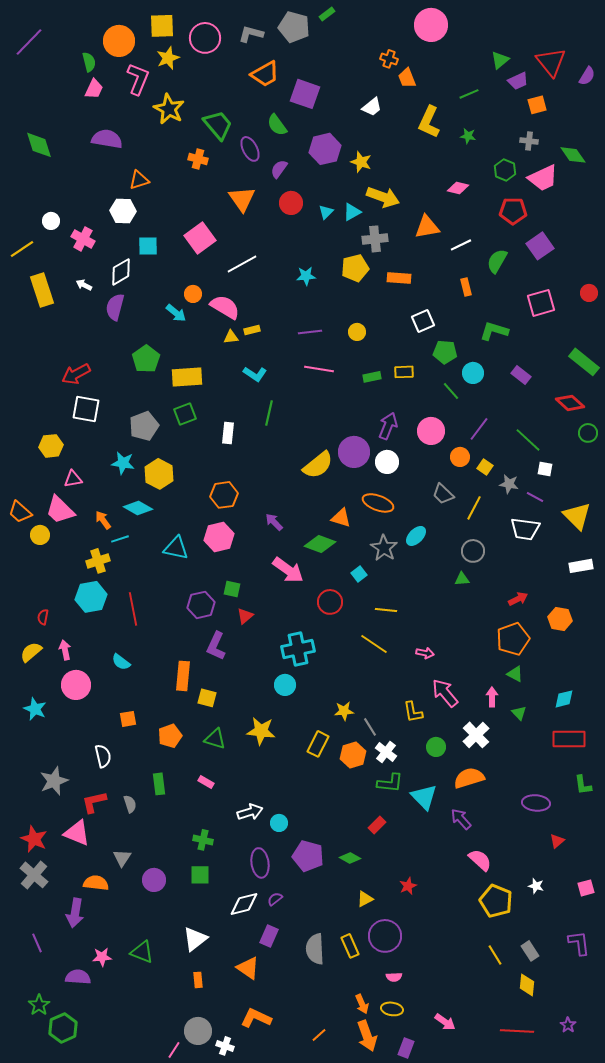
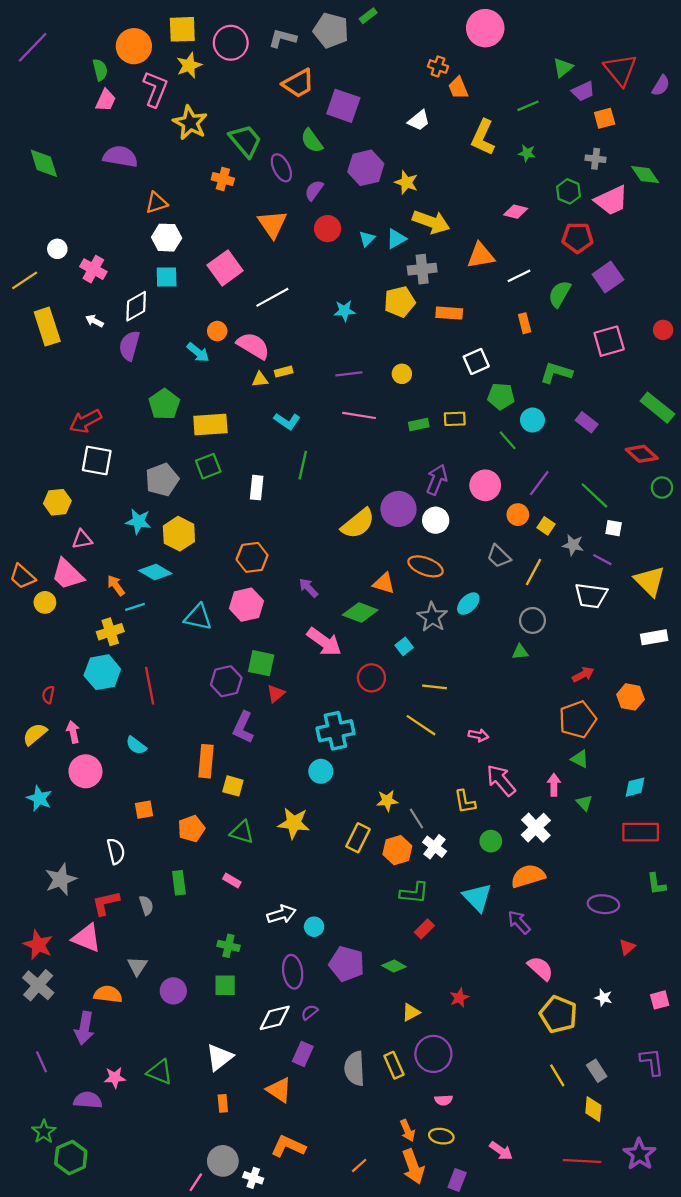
white hexagon: (123, 211) -> (167, 238), moved
green square: (232, 589) -> (261, 663), size x1.4
green L-shape: (390, 783) -> (414, 893), moved
purple star: (568, 1025) -> (639, 1154), size x1.8

